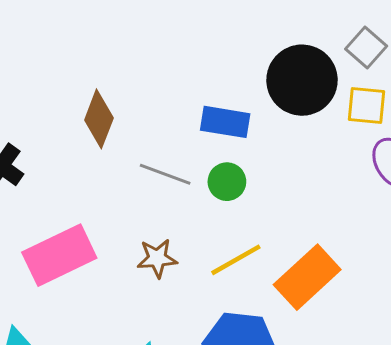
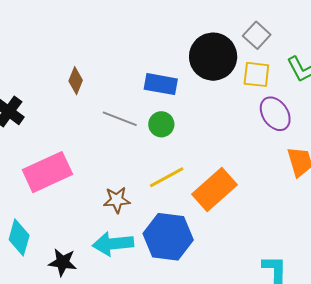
brown diamond: (99, 119) -> (76, 81), size x0.7
brown star: (157, 258) -> (117, 200), moved

